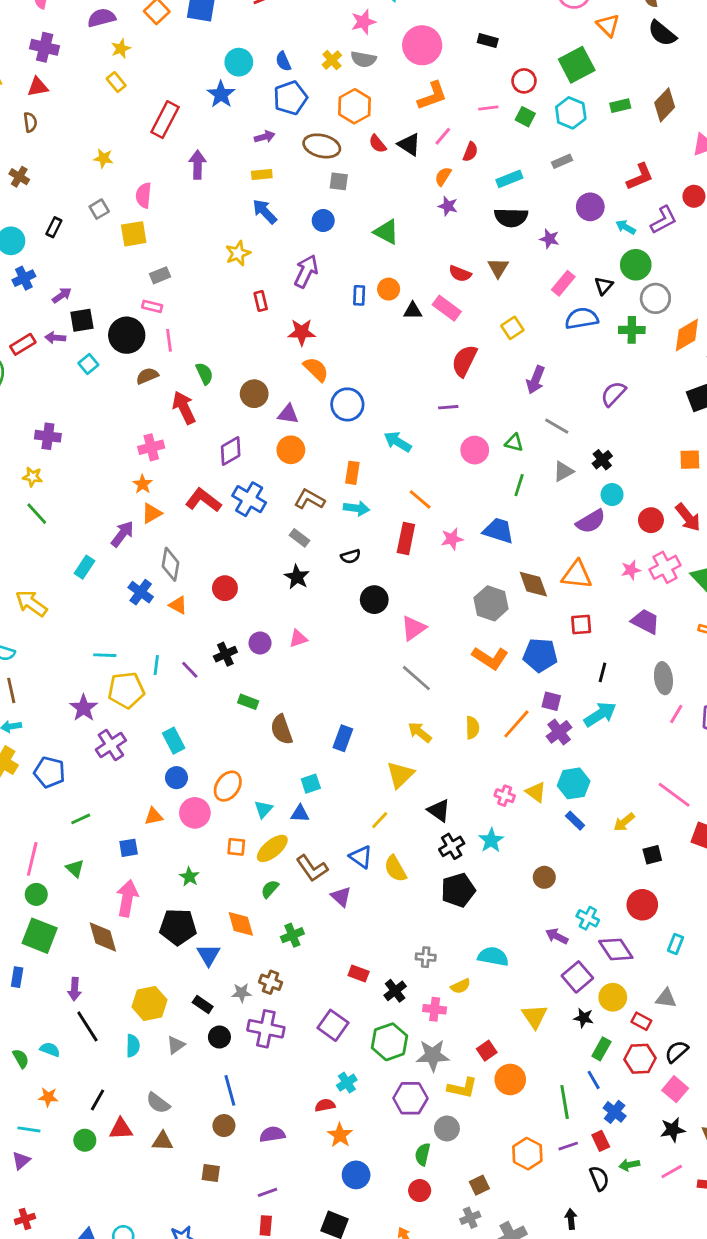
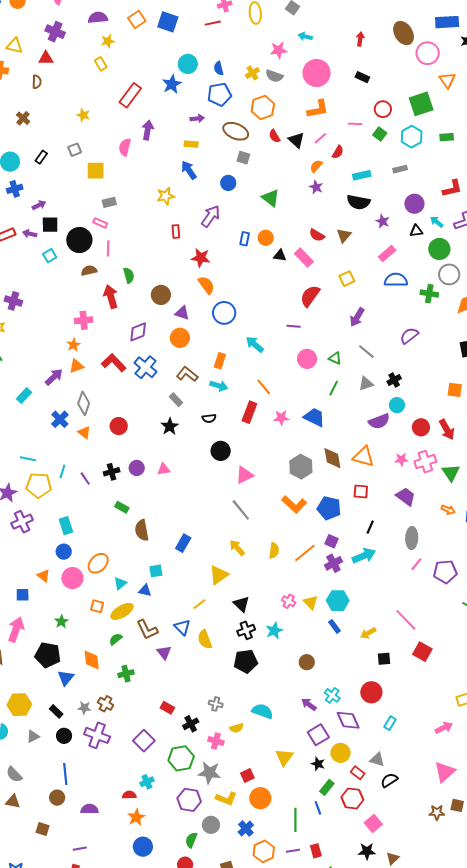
pink semicircle: (144, 195) -> (125, 147), moved
black triangle: (604, 286) -> (416, 231), moved, turned 32
orange triangle: (154, 816) -> (44, 576), turned 40
black semicircle: (677, 1052) -> (389, 780), moved
blue cross: (615, 1112) -> (246, 828), moved

